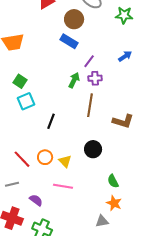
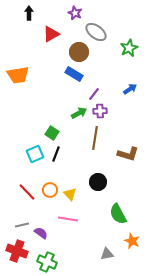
green star: (124, 15) -> (129, 48), turned -30
green arrow: (74, 80) -> (79, 113), turned 35
green square: (20, 81) -> (52, 133), moved
cyan square: (26, 101) -> (35, 154), moved
green semicircle: (113, 181) -> (118, 214), size x1.5
gray line: (12, 184) -> (22, 225), moved
orange star: (114, 203) -> (132, 241), moved

